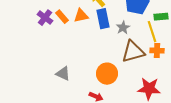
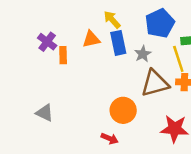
orange rectangle: (62, 17) -> (63, 55), moved, turned 40
gray triangle: (63, 74) -> (45, 113), moved

